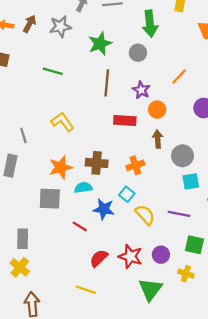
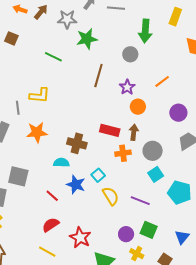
green star: (100, 44) -> (87, 39), moved
red rectangle: (125, 120) -> (110, 130), moved
yellow L-shape: (62, 122) -> (40, 95), moved, turned 120
orange cross: (135, 165) -> (123, 153), moved
orange star: (61, 167) -> (37, 132), moved
cyan square: (191, 181) -> (156, 174), turned -35
gray square: (50, 199) -> (18, 176), moved
purple circle: (161, 255) -> (126, 234), moved
red star: (130, 256) -> (80, 238), moved
red semicircle: (99, 258) -> (51, 225), moved

